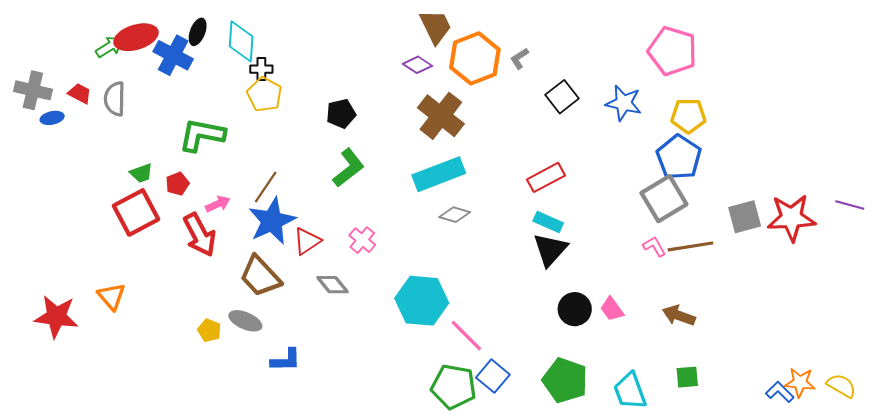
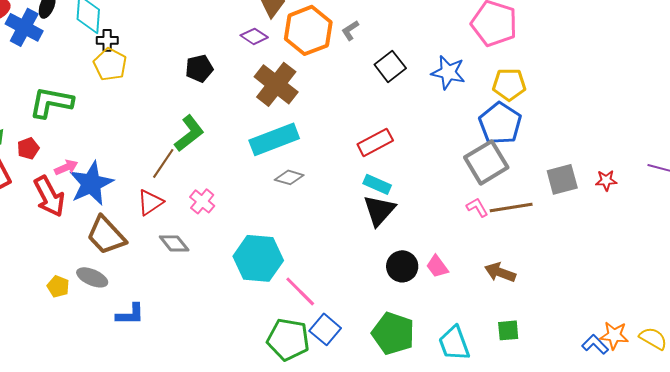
black pentagon: (341, 114) -> (199, 68), moved
brown line: (266, 187) -> (163, 163), moved
red star: (791, 218) -> (606, 180), size x0.5
blue star: (272, 221) -> (91, 183), moved

